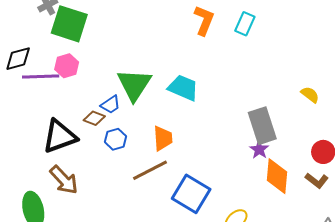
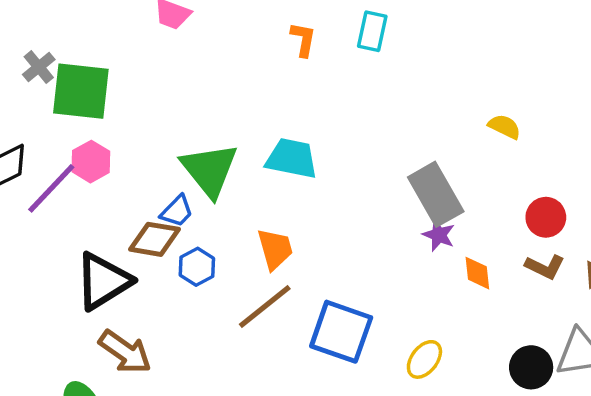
orange L-shape: (204, 20) -> (303, 39), size x0.7
purple line: (41, 77) -> (51, 188), turned -33
brown diamond: (94, 118) -> (155, 239), size x1.4
orange diamond: (277, 176) -> (477, 273), size x0.6

